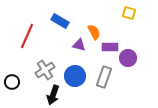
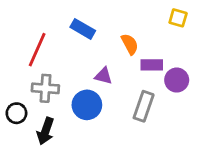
purple triangle: (79, 45) -> (103, 76), moved
gray cross: (45, 70) -> (45, 88), moved, turned 36
blue circle: (75, 76) -> (87, 105), moved
black arrow: (53, 95) -> (45, 131), moved

